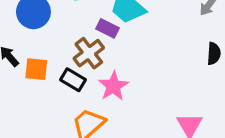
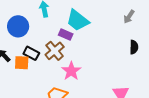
black rectangle: (73, 80) -> (31, 53), moved

